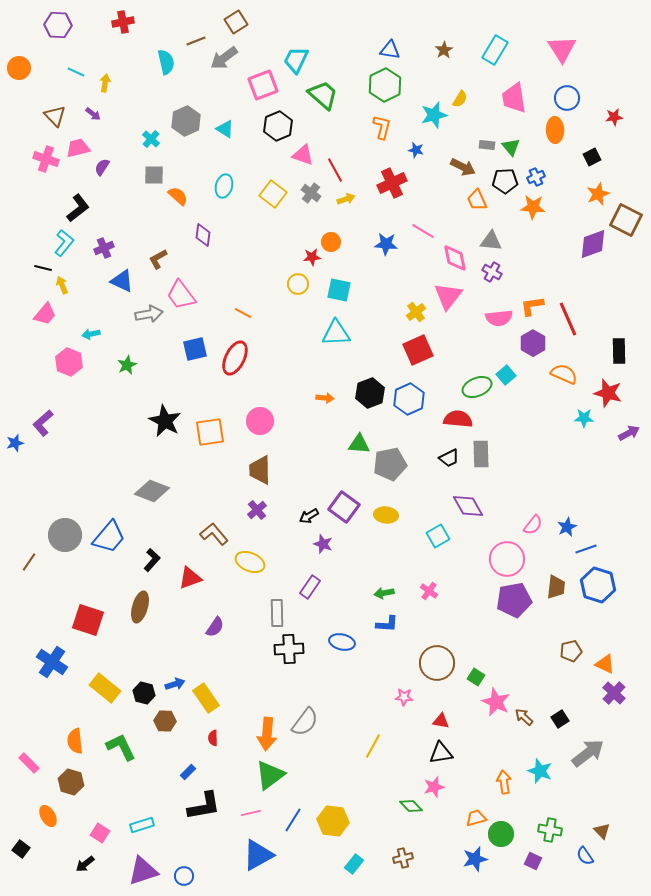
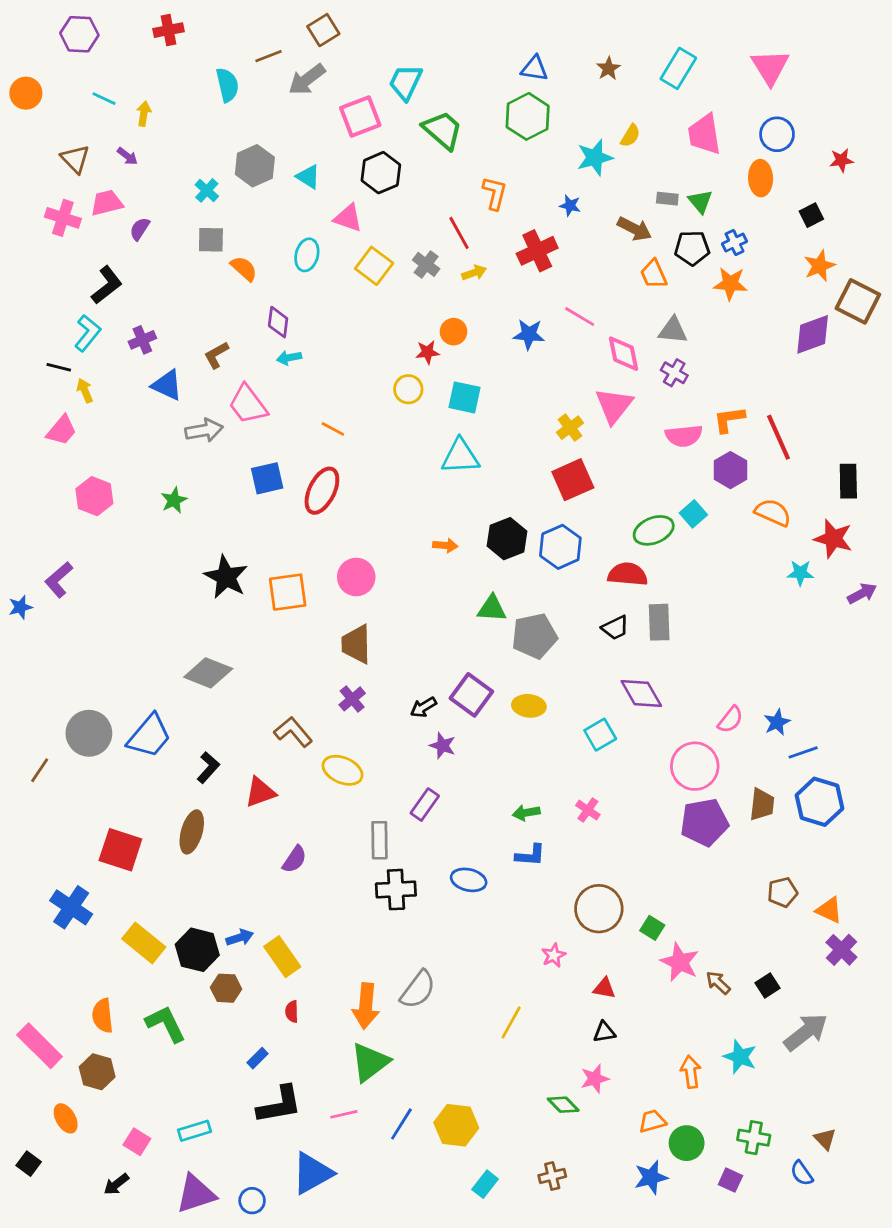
orange L-shape: (382, 127) -> (495, 193), moved
pink triangle: (303, 155) -> (348, 218), moved
cyan arrow: (91, 334) -> (289, 358), moved
black hexagon: (144, 693) -> (197, 950), size x1.4
pink star: (404, 697) -> (554, 955), turned -30
black triangle: (441, 753) -> (604, 1032), size x0.7
pink rectangle: (29, 763) -> (40, 1046), size x1.6
blue triangle: (258, 855) -> (312, 1173), moved

